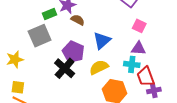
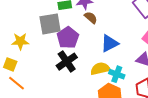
purple pentagon: (73, 52) -> (68, 38), moved
cyan cross: (132, 64) -> (117, 74), moved
yellow square: (18, 87) -> (10, 64), moved

